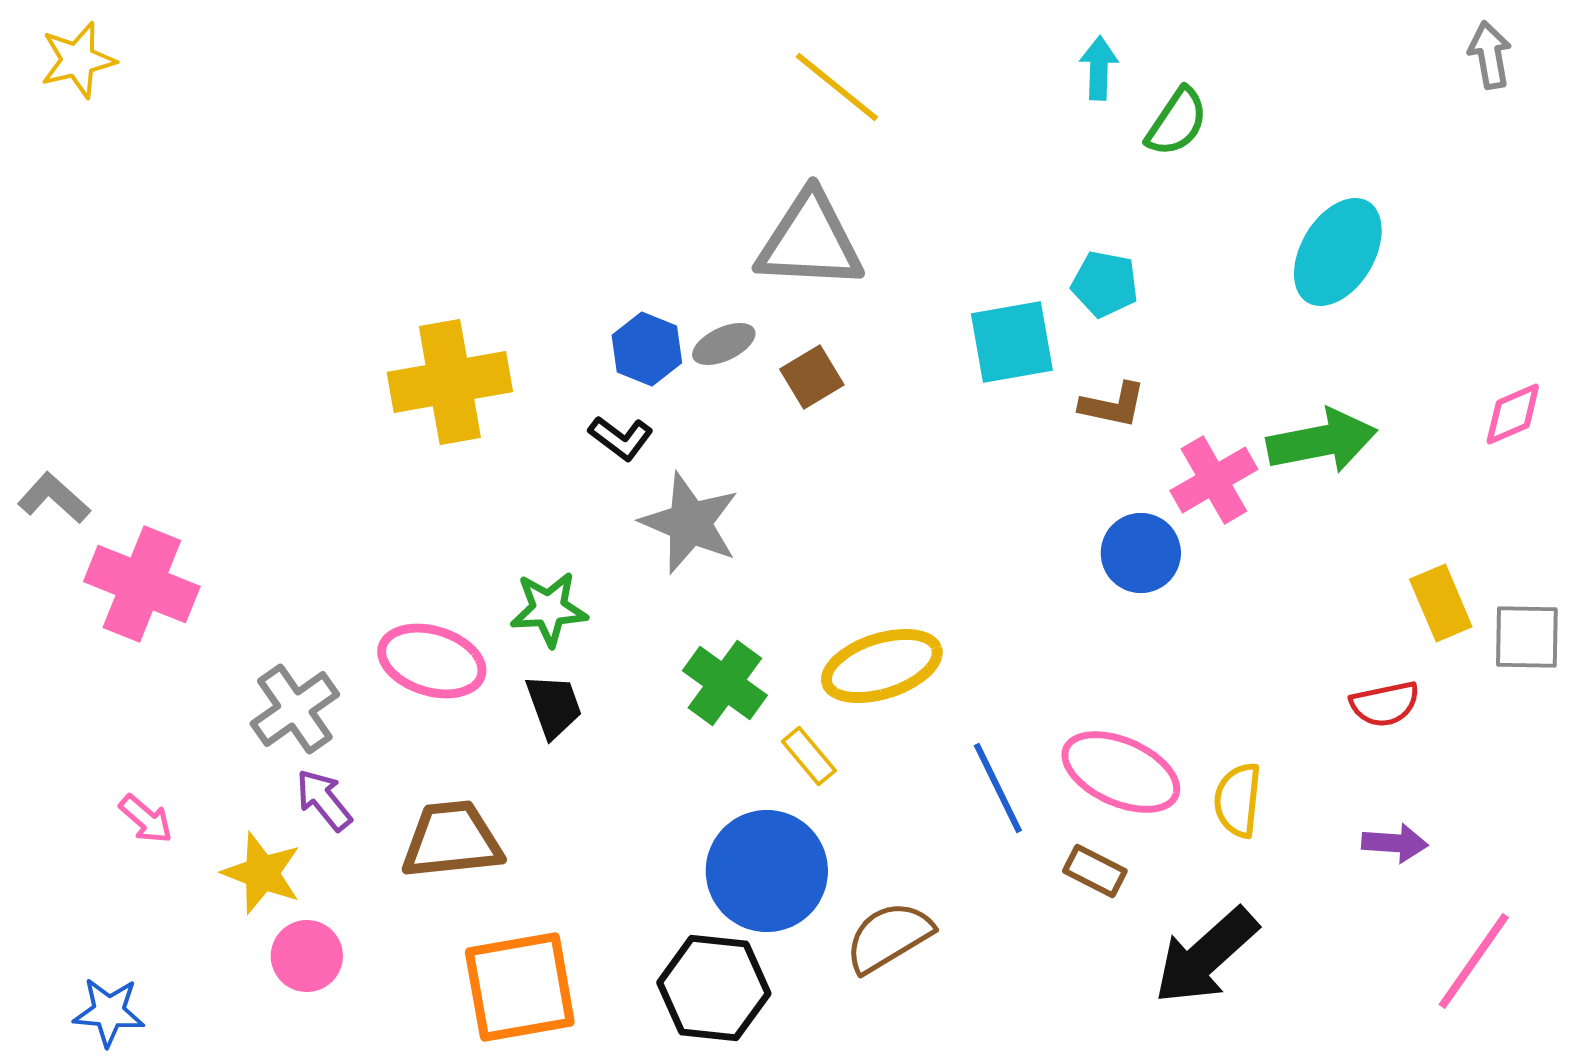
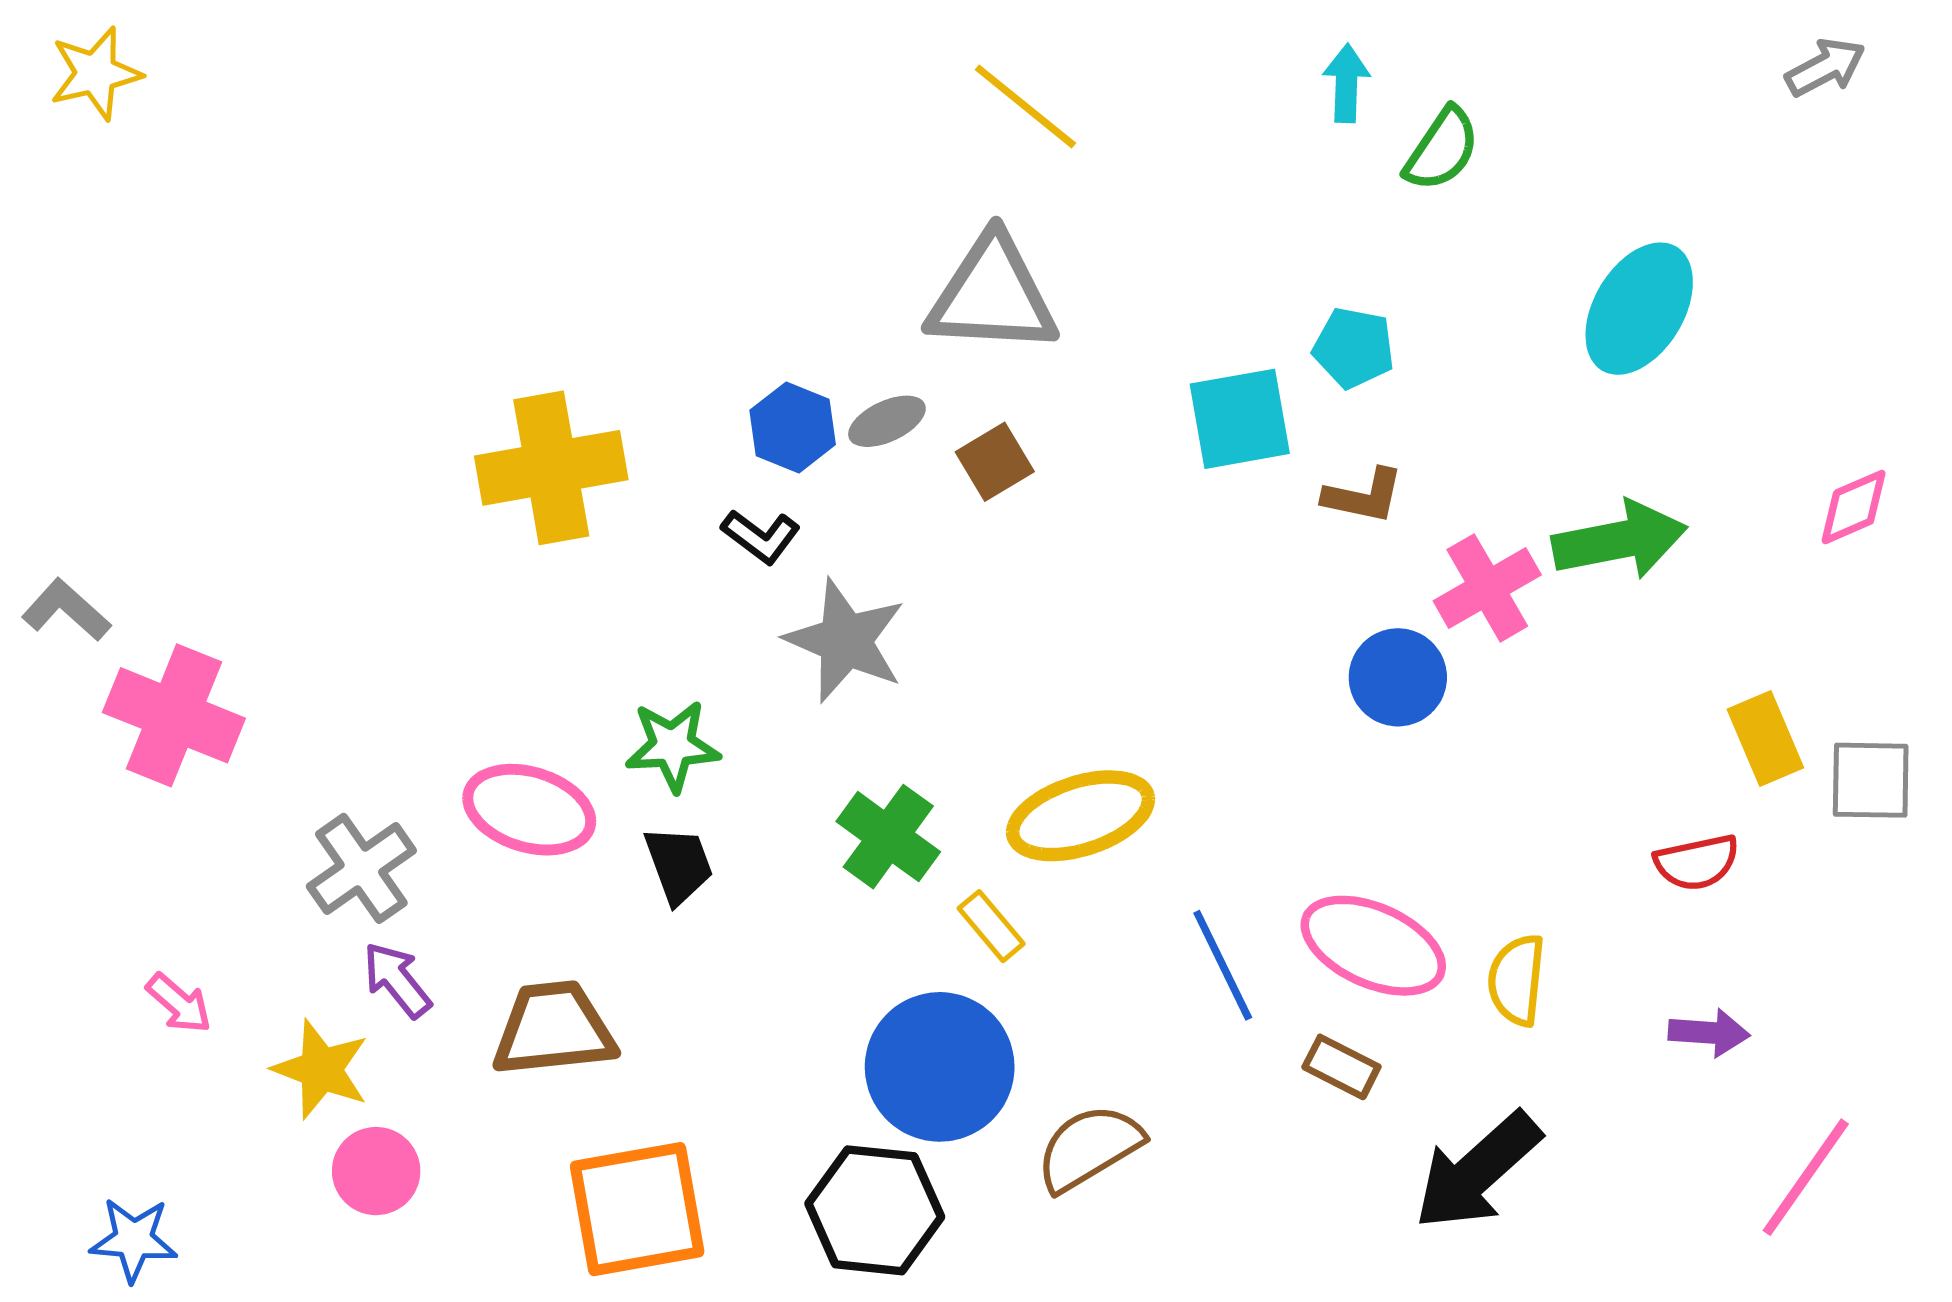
gray arrow: (1490, 55) -> (1825, 67), turned 72

